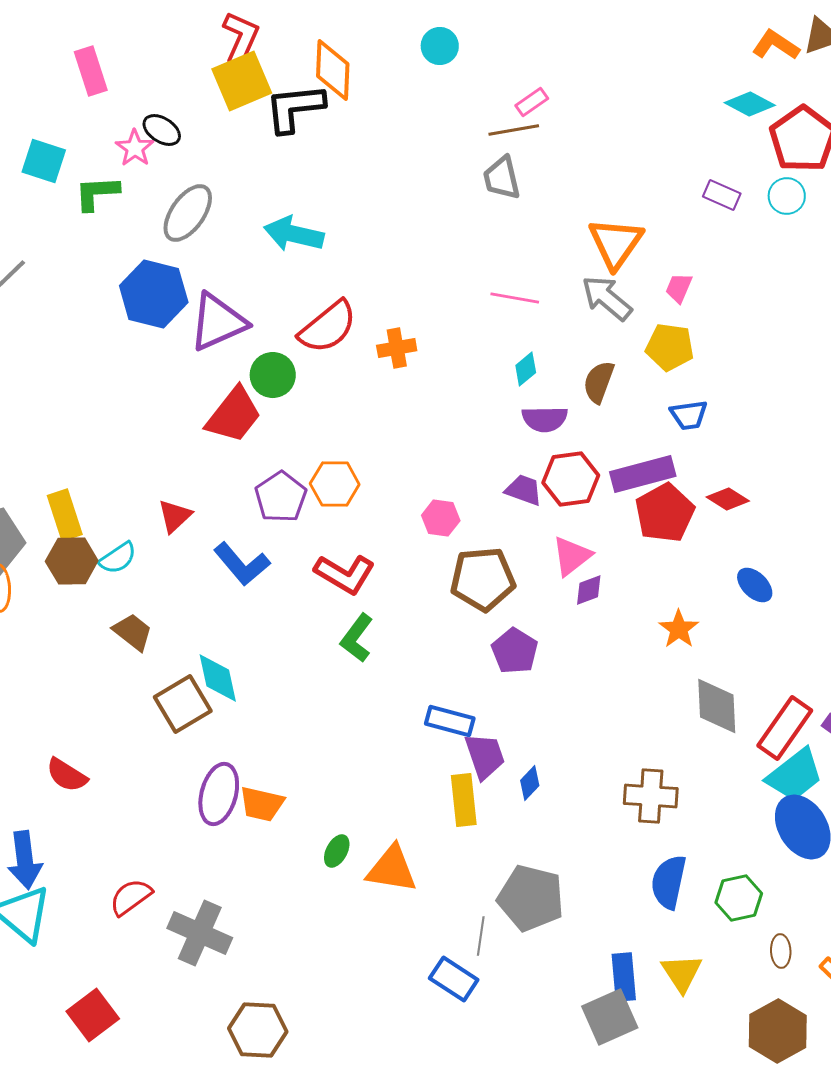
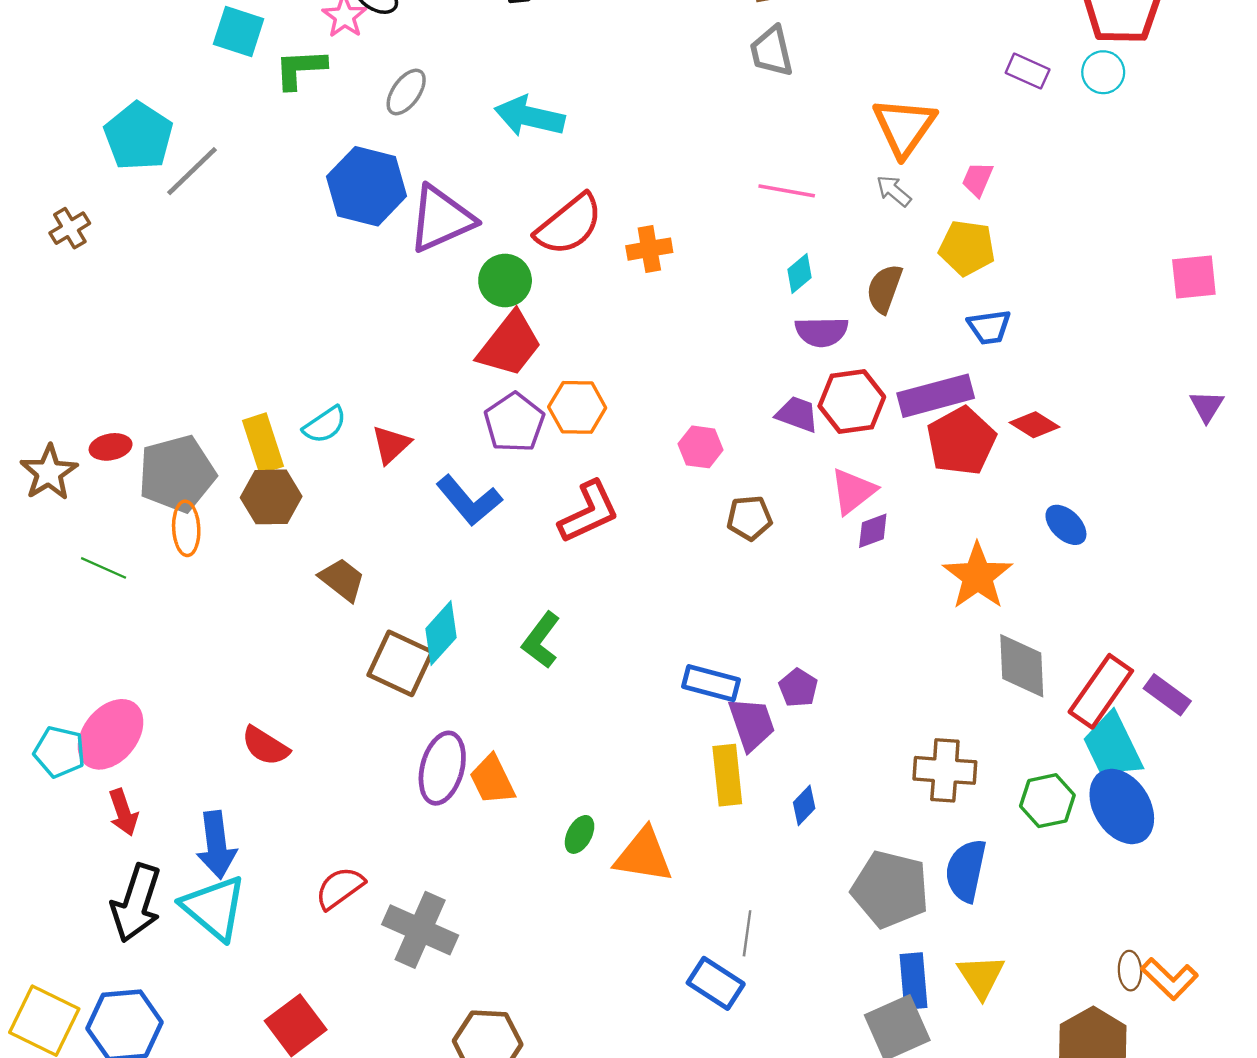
gray ellipse: (188, 213) -> (406, 92), size x0.7
gray arrow: (607, 298) -> (894, 191), size x0.6
red trapezoid: (234, 415) -> (510, 345), moved
cyan semicircle: (118, 558) -> (325, 425), moved
red L-shape: (345, 574) -> (589, 512), turned -56
brown pentagon: (483, 579) -> (749, 518), size x0.6
orange star: (679, 629) -> (978, 576), size x1.5
green L-shape: (357, 638) -> (541, 640), moved
purple pentagon: (515, 651) -> (798, 688), moved, size x0.7
cyan diamond: (218, 678) -> (441, 633), turned 54
brown square: (183, 704) -> (400, 663), turned -34
cyan trapezoid: (795, 775) -> (1112, 746), turned 102
blue diamond: (530, 783) -> (804, 805), moved
orange trapezoid: (262, 804) -> (492, 780), turned 51
gray pentagon: (531, 898) -> (890, 889), moved
green hexagon: (739, 898) -> (1047, 801), moved
brown ellipse: (781, 951) -> (1130, 971), moved

